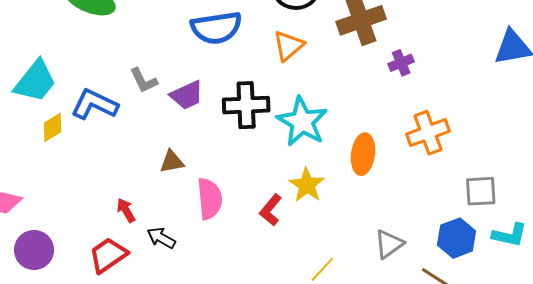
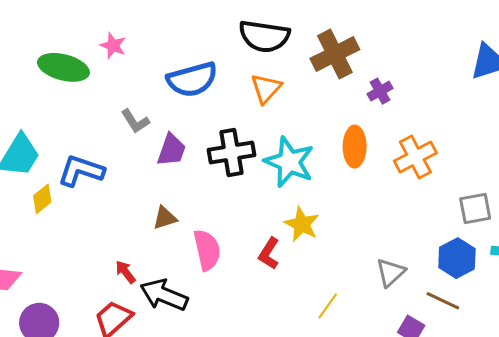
gray L-shape: (144, 80) -> (135, 121), moved
purple trapezoid: (187, 95) -> (171, 150), turned -39
orange ellipse: (363, 154) -> (355, 147), moved
black arrow: (161, 238) -> (164, 295), size x1.6

